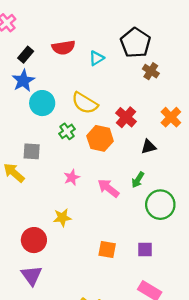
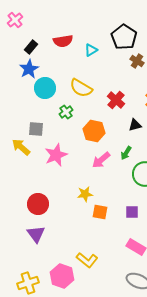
orange hexagon: (100, 138) -> (94, 131), moved
pink star: (72, 177) -> (56, 155), moved, size x1.6
pink arrow: (108, 188) -> (101, 160), turned -78
yellow star: (62, 218) -> (85, 194), moved

